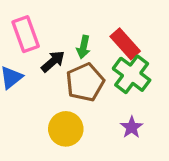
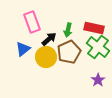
red rectangle: (125, 44) -> (94, 28), turned -36
yellow circle: (66, 129) -> (46, 57), moved

